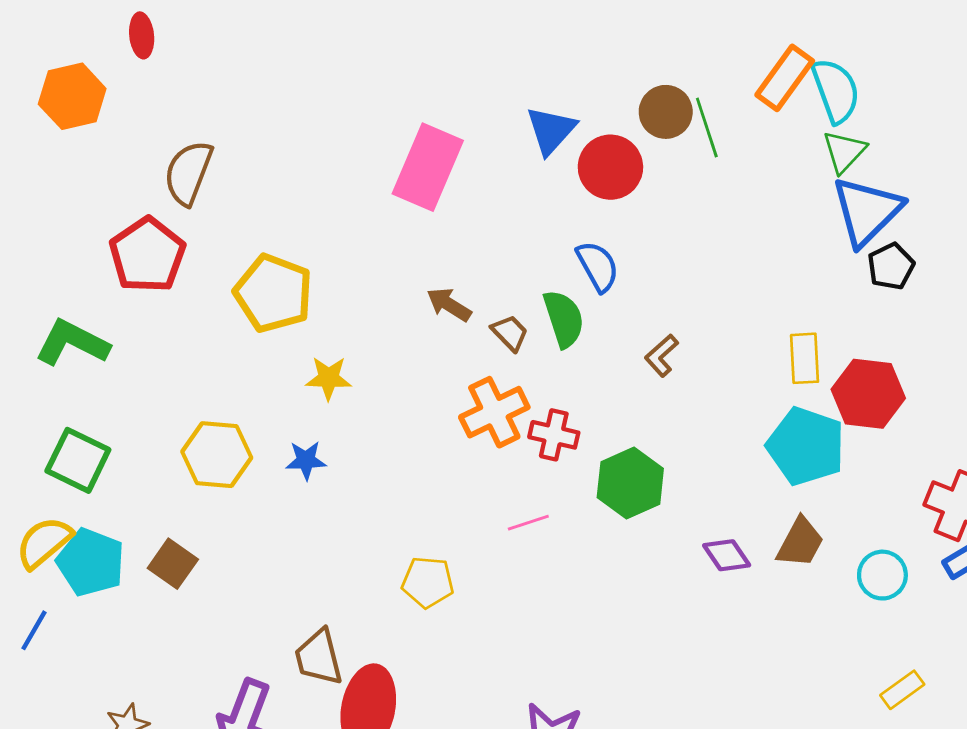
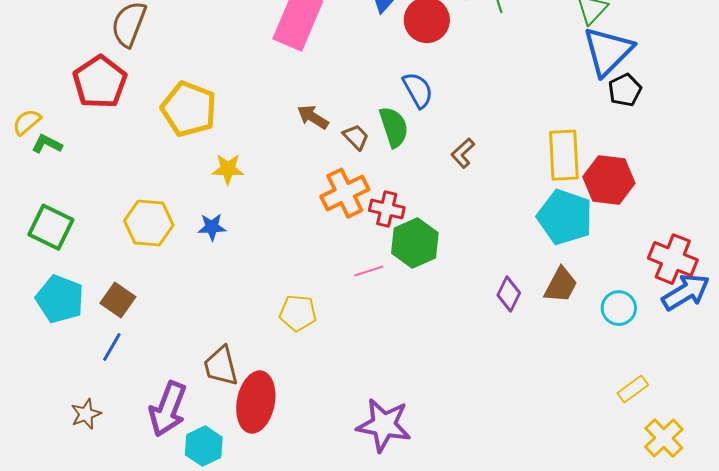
green L-shape: (72, 343) -> (47, 144), size x0.6
yellow rectangle: (805, 358) -> (564, 155), size x1.4
green hexagon: (630, 483) -> (415, 243), moved
yellow semicircle: (44, 542) -> (27, 122), moved, size x0.7
purple diamond: (727, 555) -> (509, 294), turned 60
blue line: (34, 630) -> (112, 347), moved

